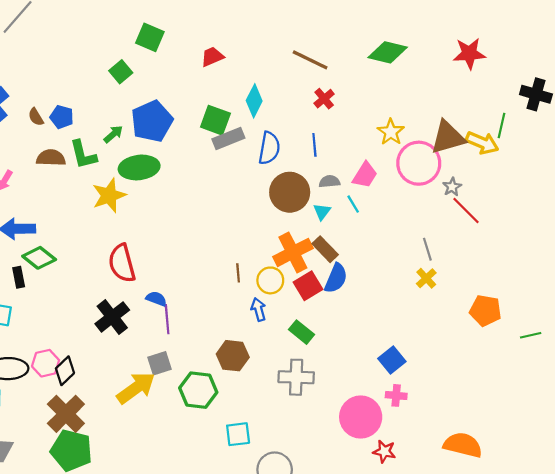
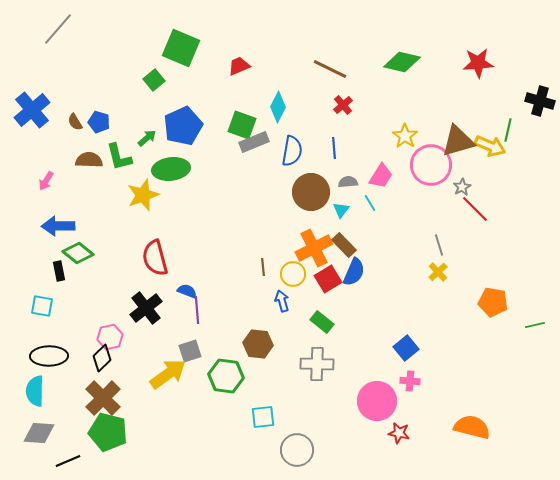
green square: (150, 37) -> (181, 48), size x1.4
pink hexagon: (46, 363) -> (110, 337), moved

